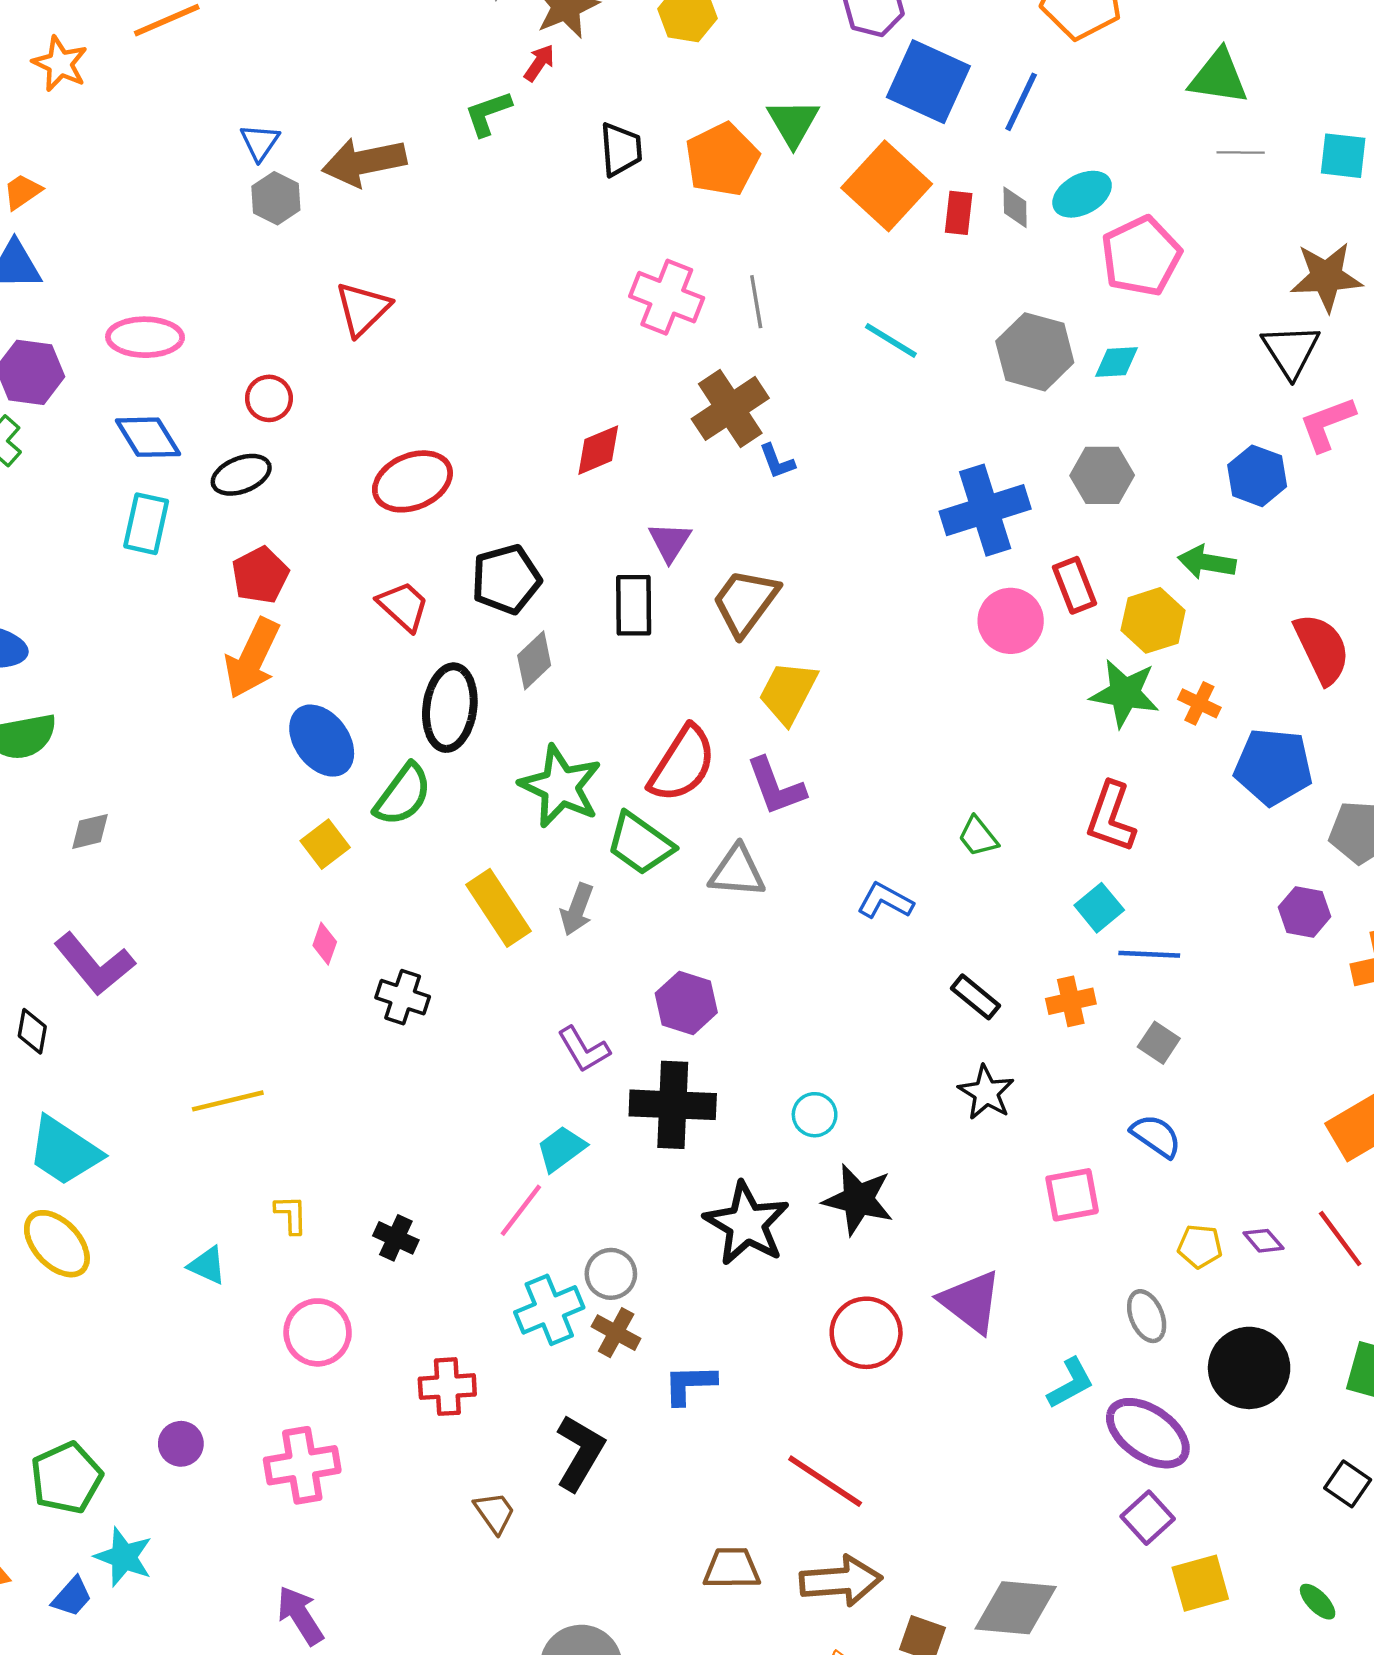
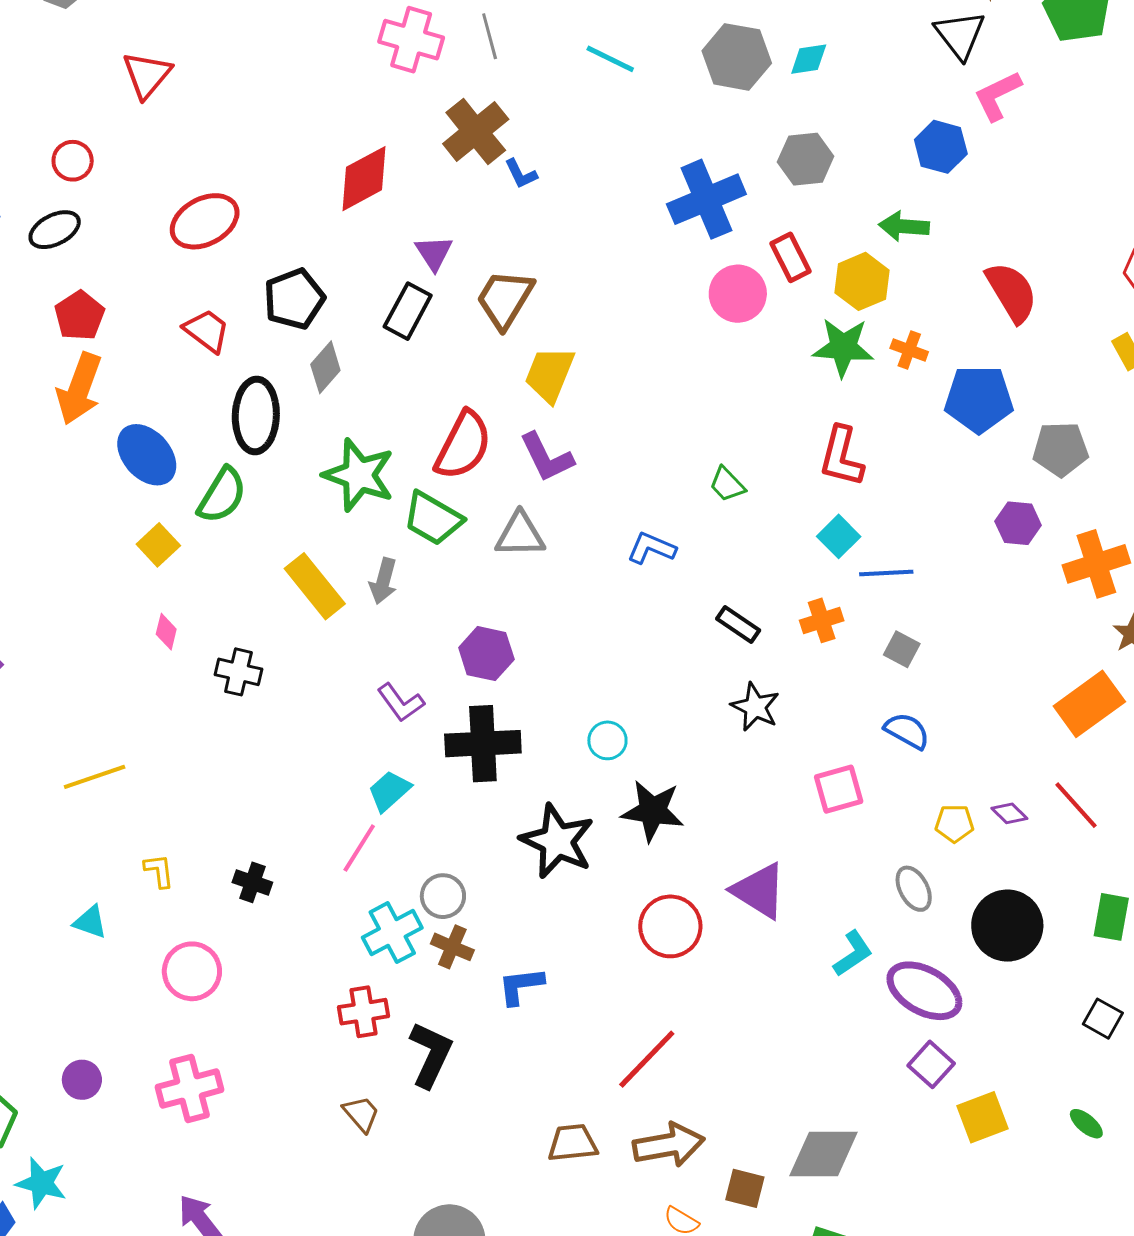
red diamond: (598, 450) -> (364, 179), size x1.4
black rectangle: (634, 605) -> (408, 311), turned 34
red cross: (447, 1387) -> (363, 1012), moved
red line: (825, 1481) -> (647, 1059), turned -74

